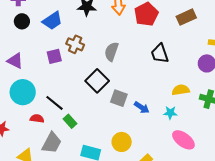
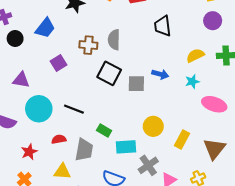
brown cross: (75, 44) -> (88, 45), moved
black trapezoid: (160, 54) -> (163, 26), turned 30
blue arrow: (142, 108) -> (160, 74), moved
red semicircle: (37, 119) -> (59, 139), moved
green rectangle: (70, 121) -> (104, 130), moved

